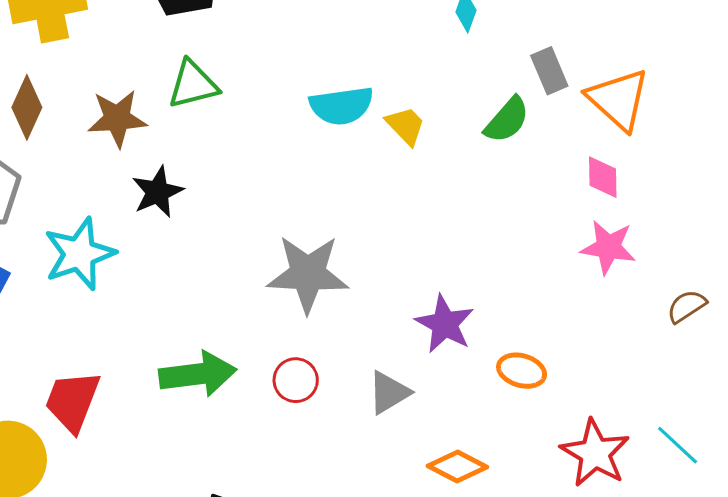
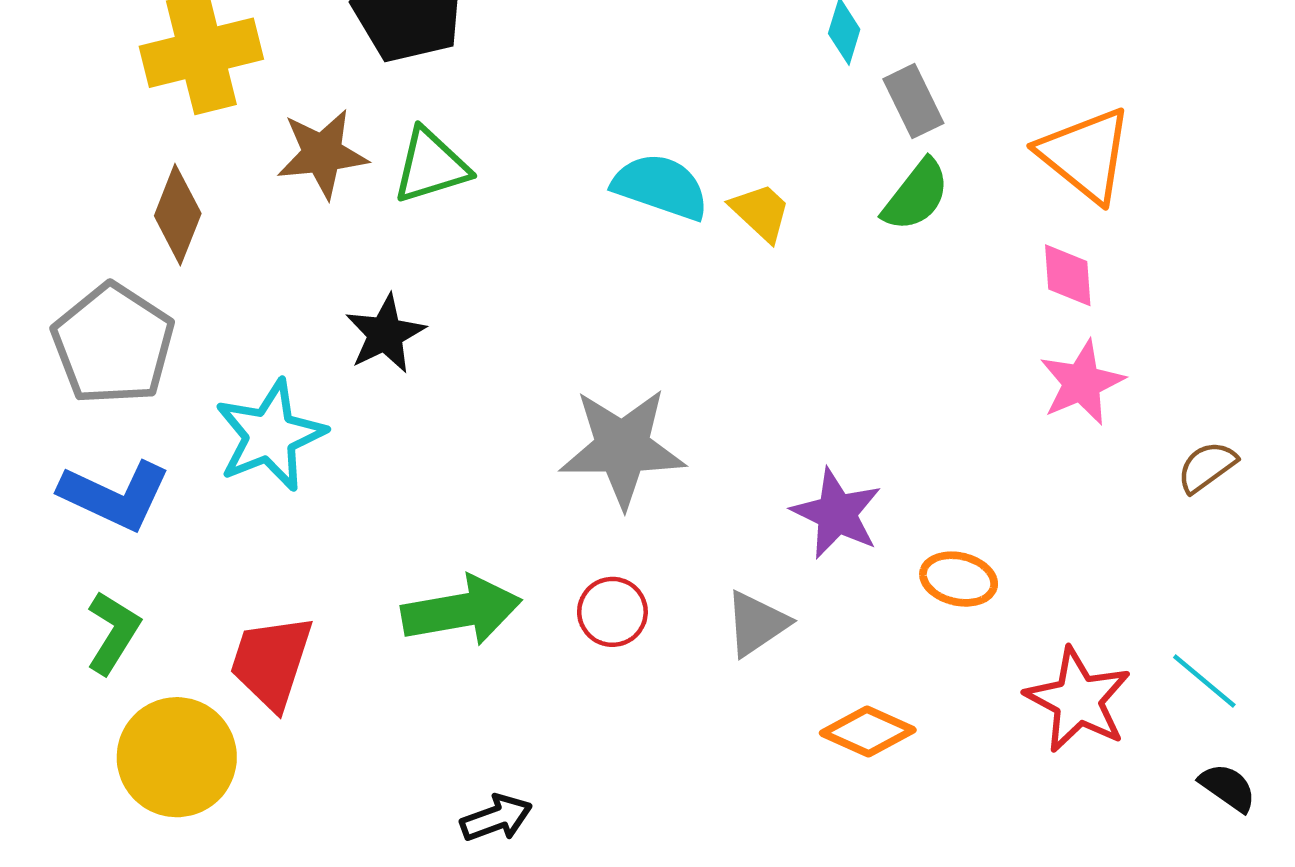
gray rectangle: (549, 71) -> (913, 101), moved
cyan semicircle: (341, 106) -> (661, 187), turned -150
brown star: (117, 118) -> (322, 154), moved
pink star: (608, 247) -> (1082, 383), turned -30

